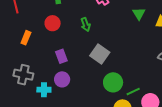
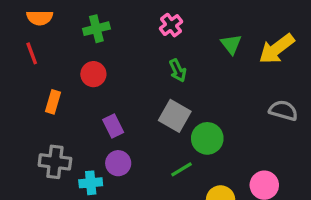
green arrow: (86, 24) -> (178, 70), moved
green circle: (113, 82) -> (207, 138), moved
green line: (133, 91) -> (181, 169), moved

